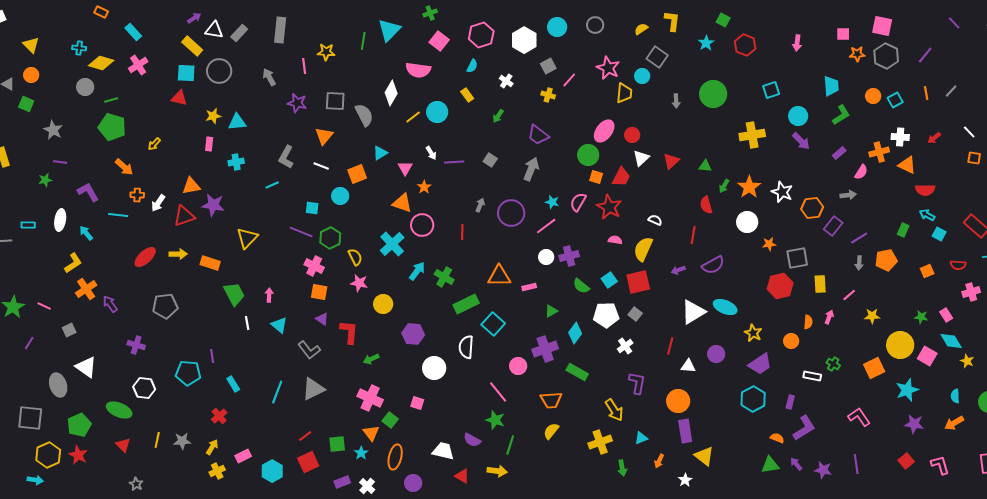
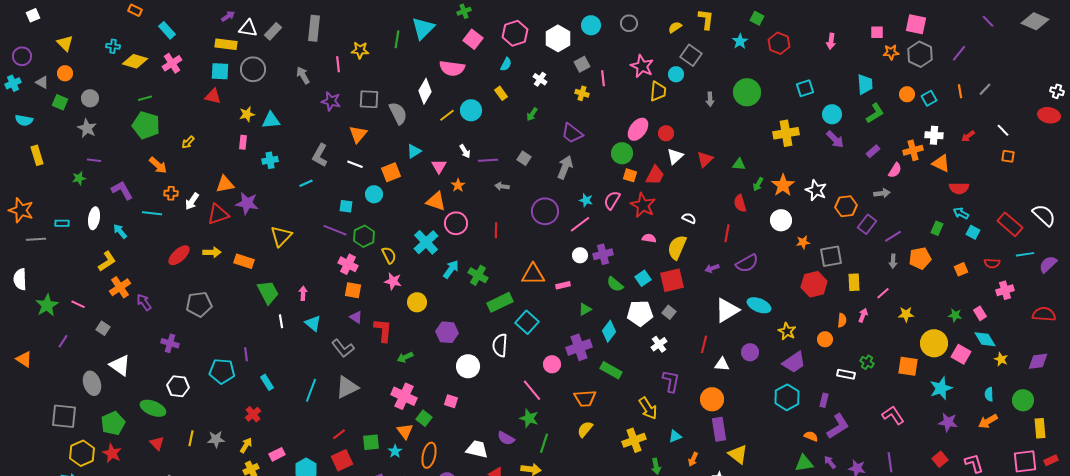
yellow rectangle: (192, 46) -> (226, 44), turned -35
pink line: (569, 80) -> (603, 78), turned -49
gray circle: (85, 87) -> (90, 98), moved
gray arrow: (480, 205) -> (502, 186), moved, turned -104
gray square: (69, 330) -> (103, 328), turned -32
orange square: (874, 368) -> (908, 366), turned 35

